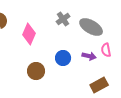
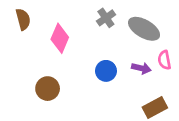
brown circle: (36, 71) -> (48, 89), moved

